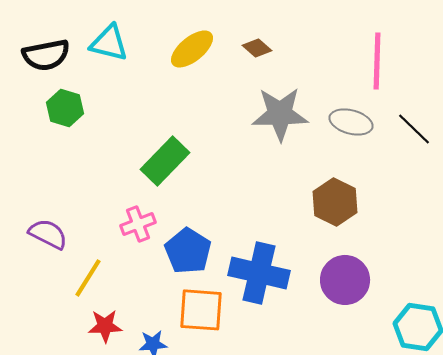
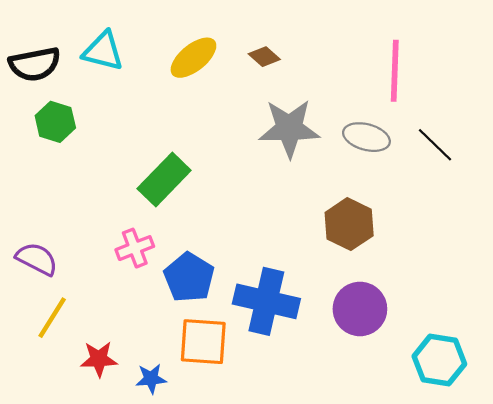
yellow line: (88, 278) -> (52, 318), moved

